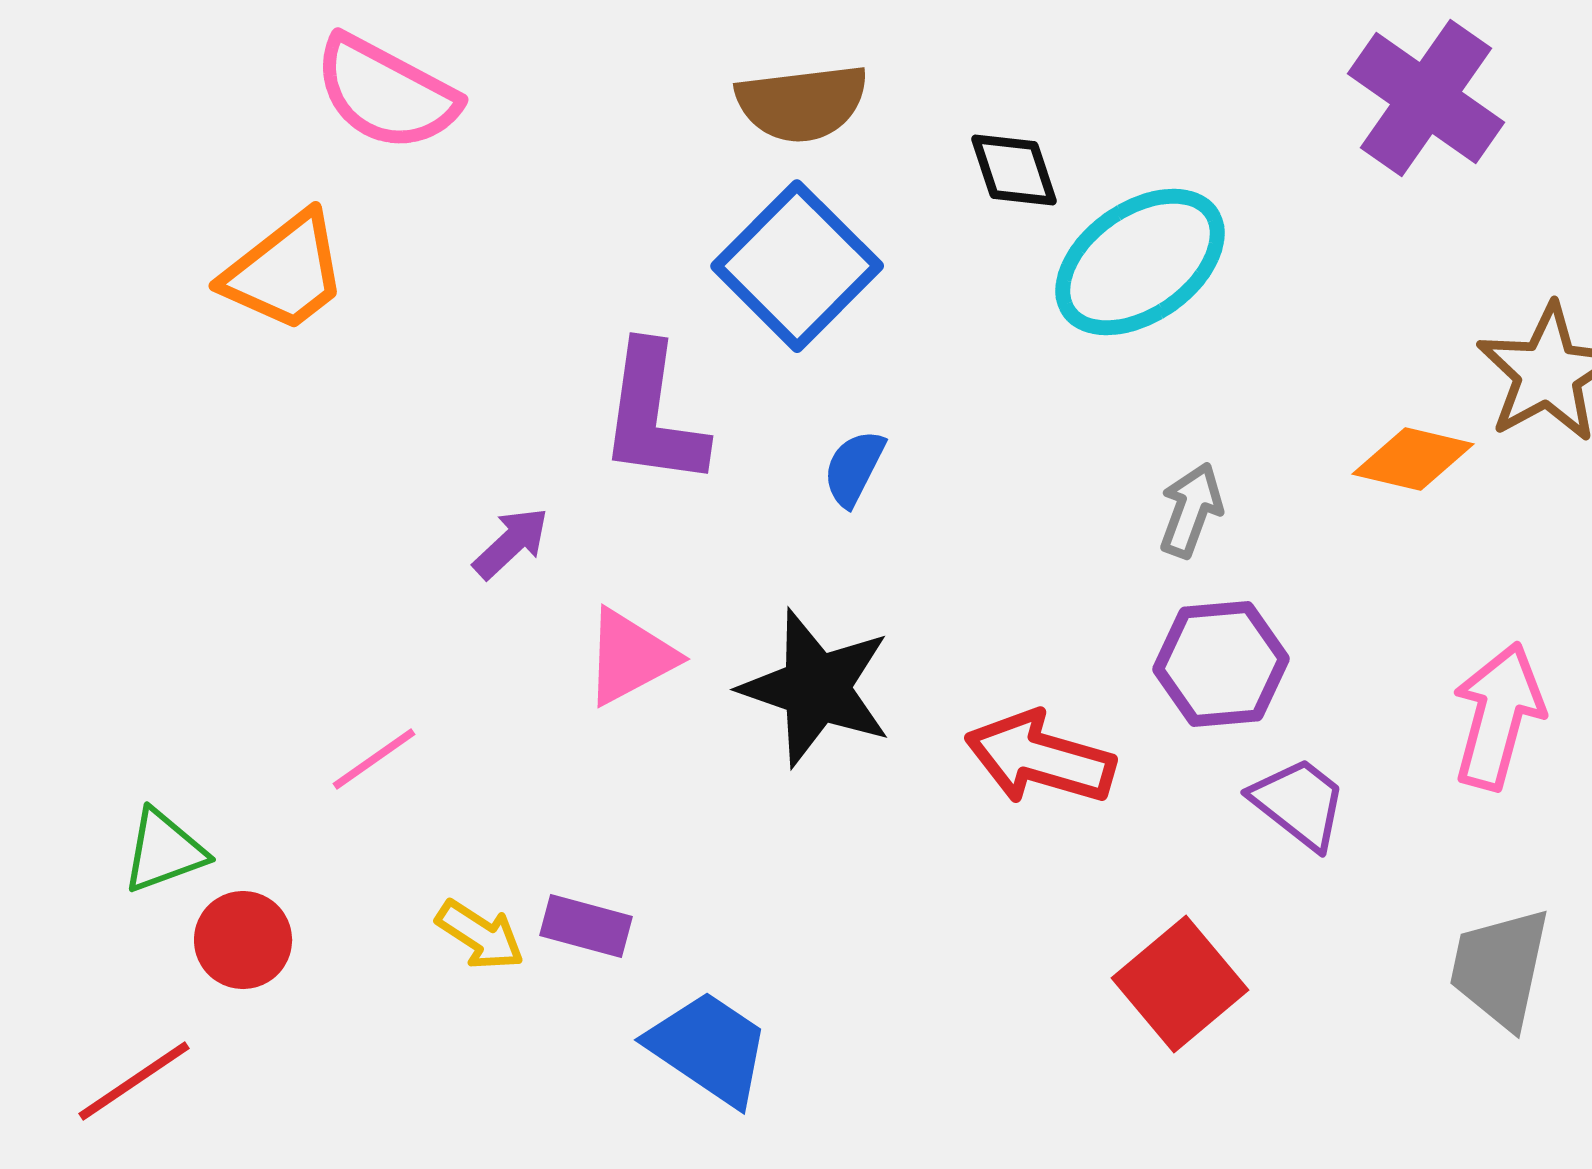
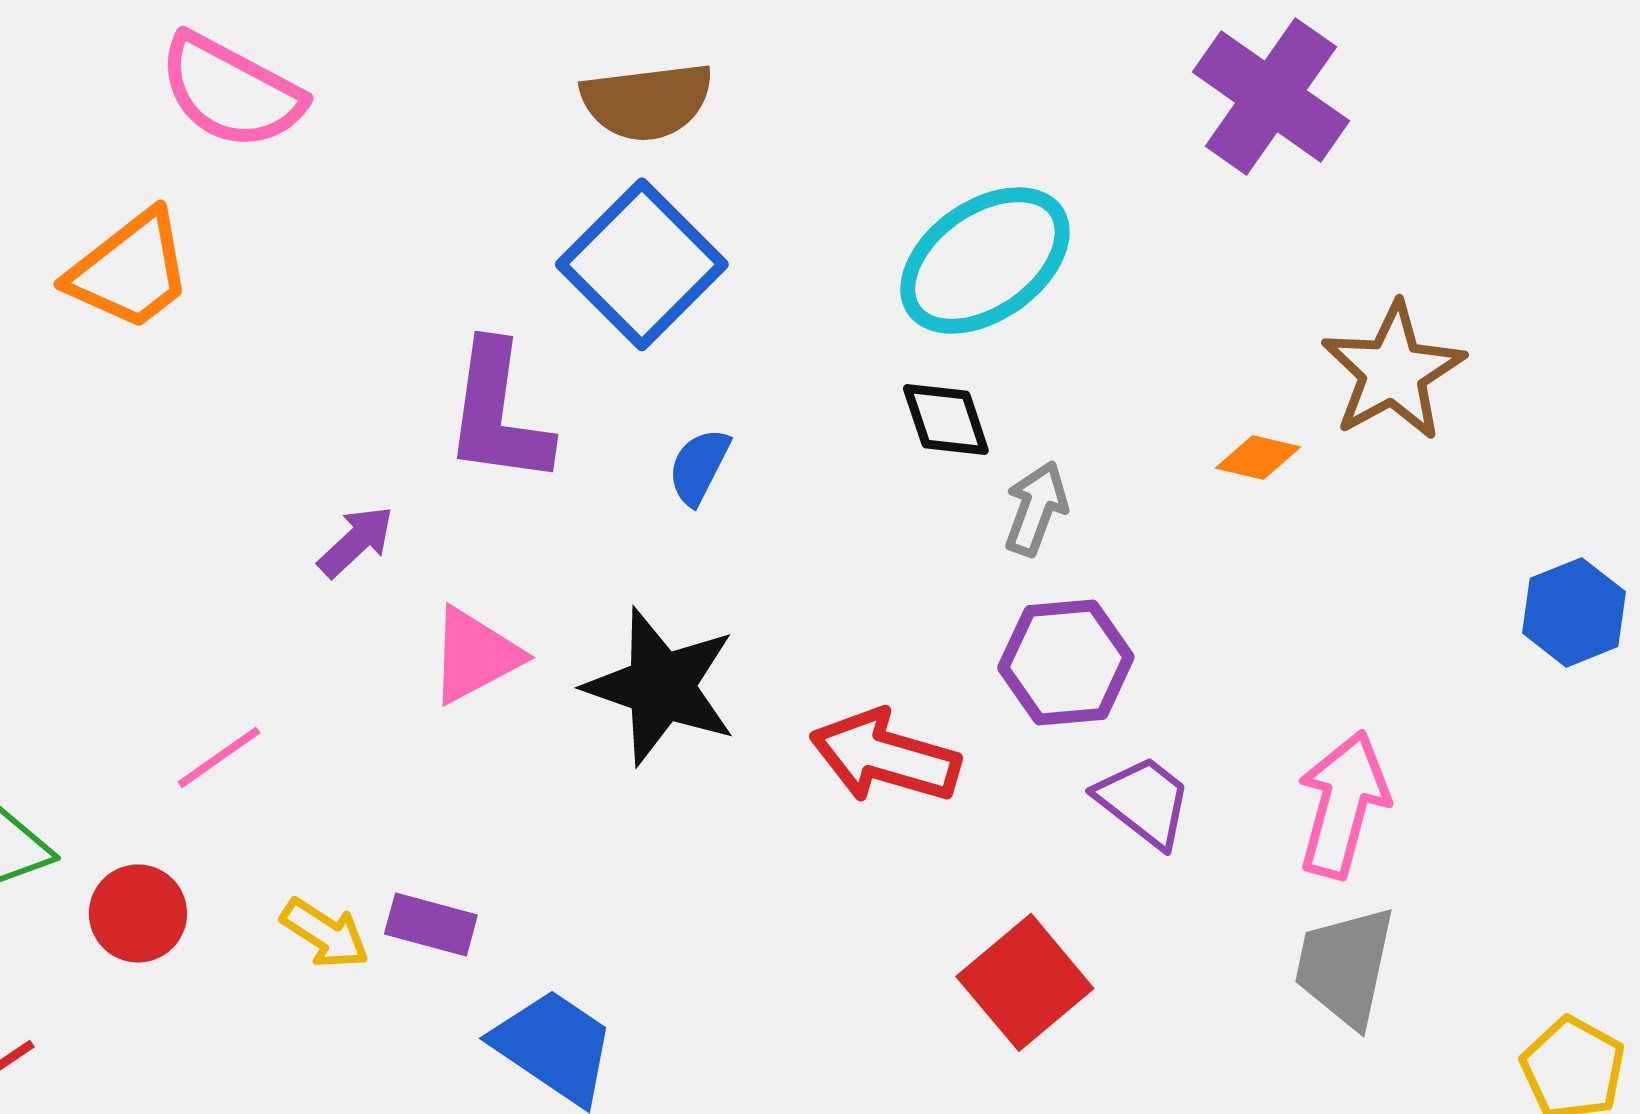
black diamond: (1014, 170) -> (946, 419), moved
orange diamond: (1413, 459) -> (1258, 457), size x0.7
pink arrow: (1498, 716) -> (1343, 804), moved
red circle: (243, 940) -> (138, 913), moved

